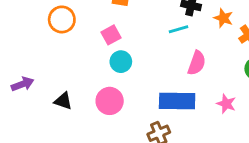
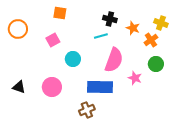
cyan circle: (121, 62) -> (73, 59), moved
pink semicircle: (197, 63) -> (114, 60), size x1.4
pink star: (226, 104) -> (135, 78), moved

